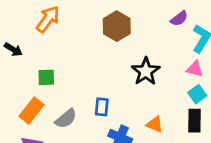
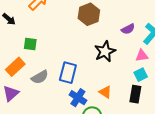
purple semicircle: (179, 19) -> (128, 29), moved
pink triangle: (195, 69) -> (142, 56), turned -32
blue rectangle: (102, 107) -> (68, 73), size x1.5

